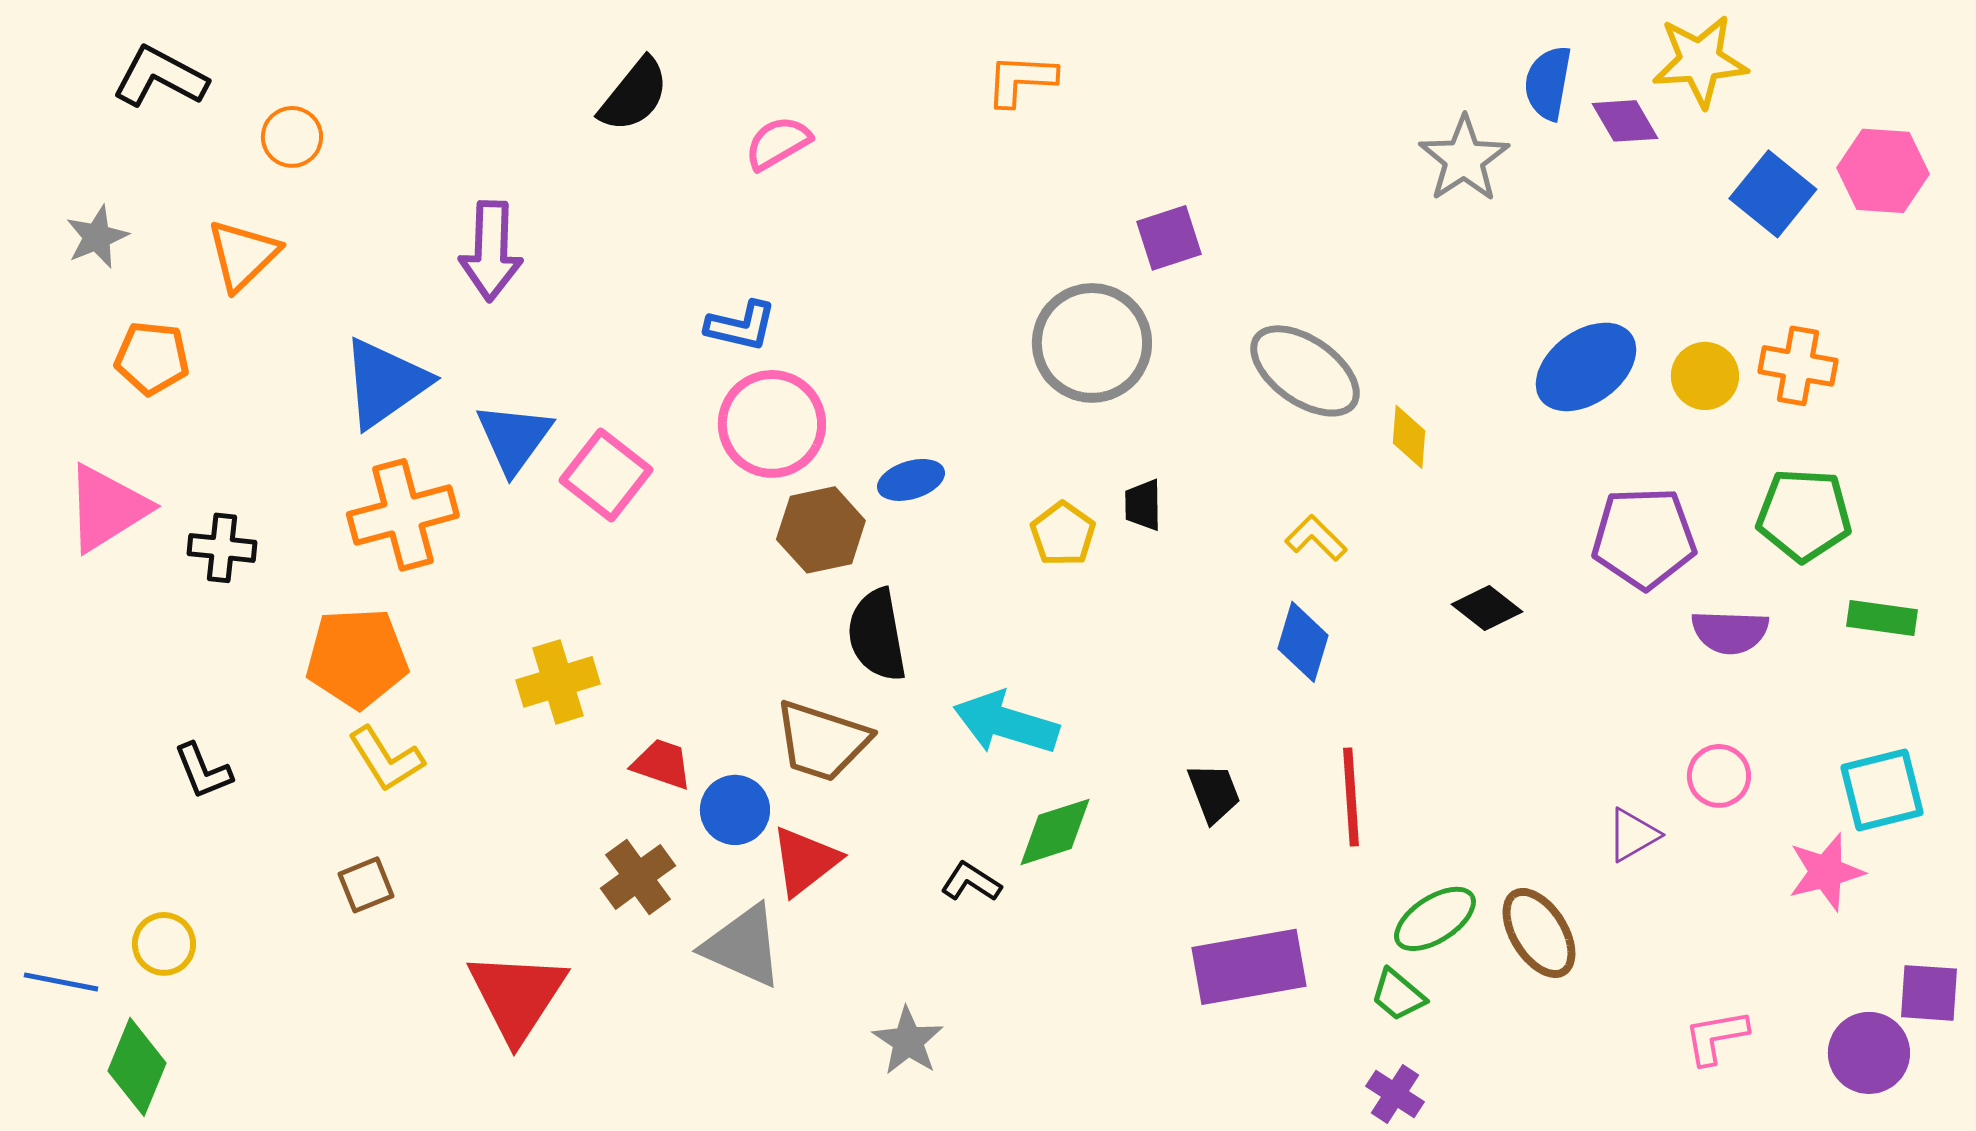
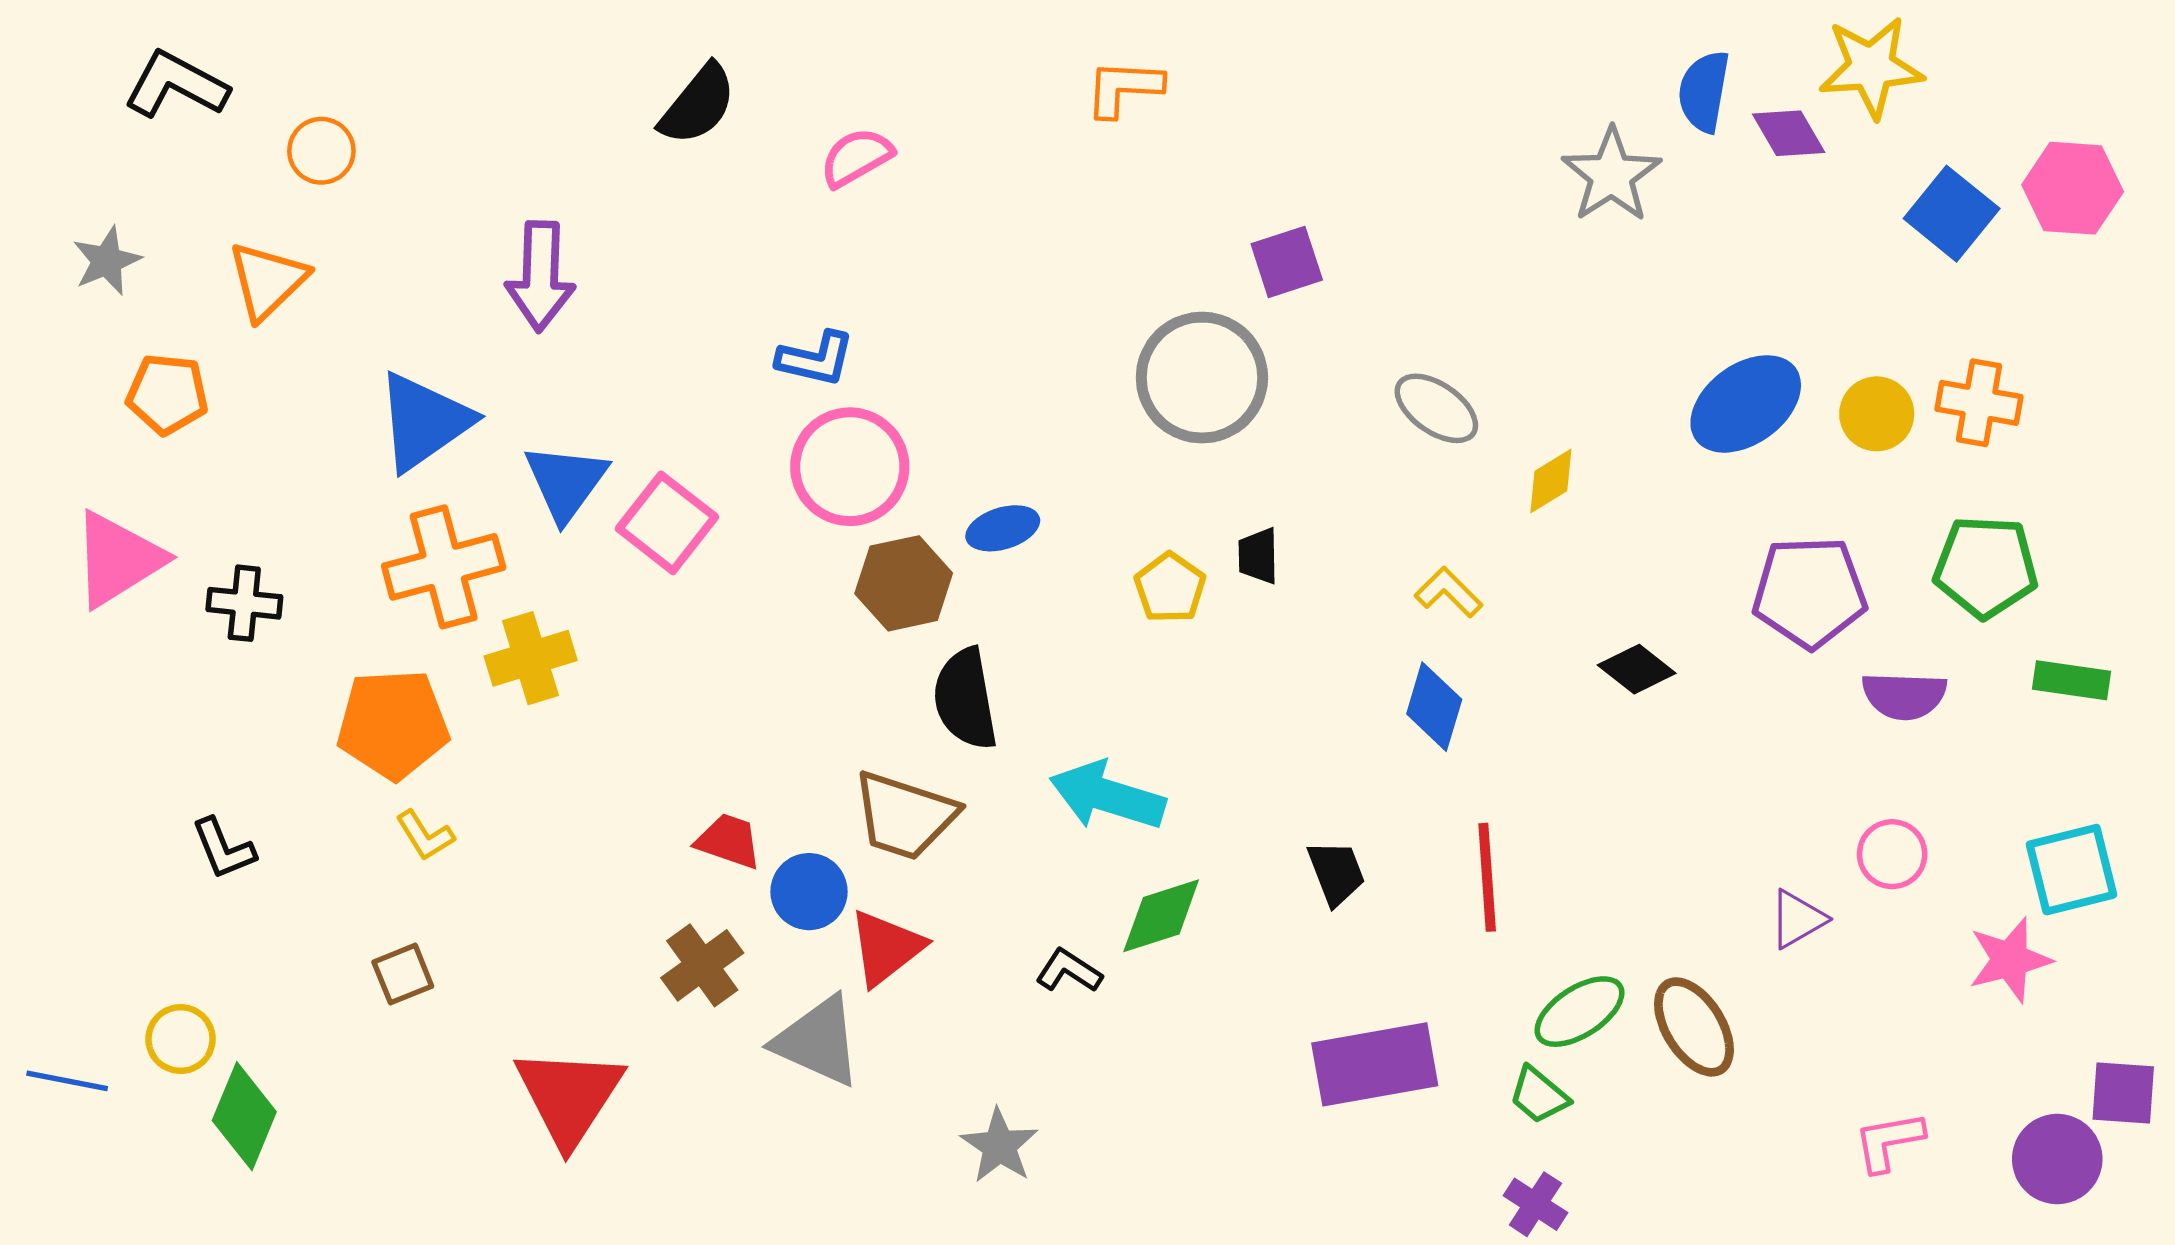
gray ellipse: (1305, 371) -> (1436, 408), size x0.7
yellow diamond: (1409, 437) -> (1551, 481), turned 54
yellow cross: (558, 682) -> (531, 658), moved
yellow L-shape: (386, 759) -> (425, 835), size x0.7
green diamond: (137, 1067) -> (244, 1116), moved

